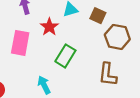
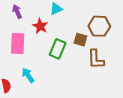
brown square: (98, 16) -> (80, 40), moved
cyan arrow: (44, 85) -> (28, 75), moved

